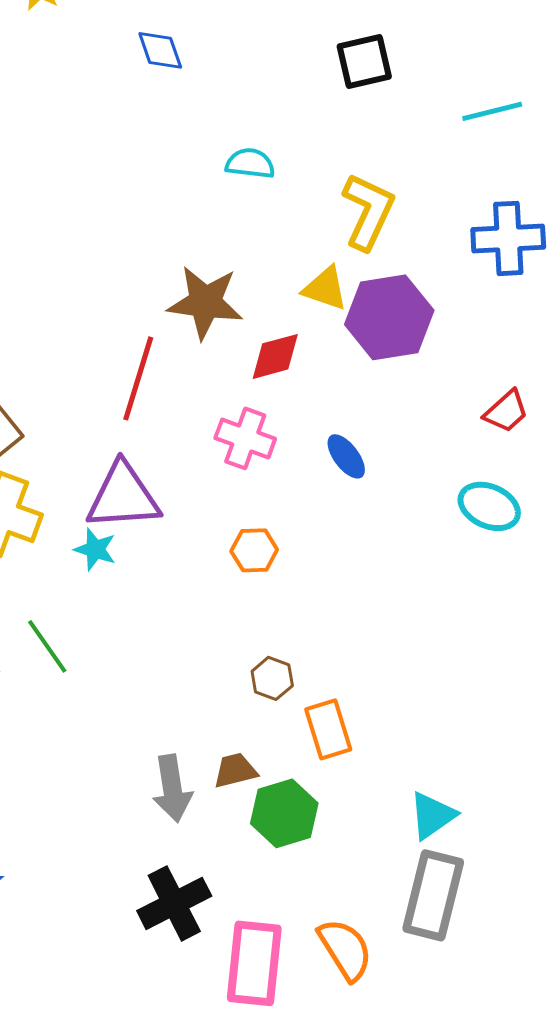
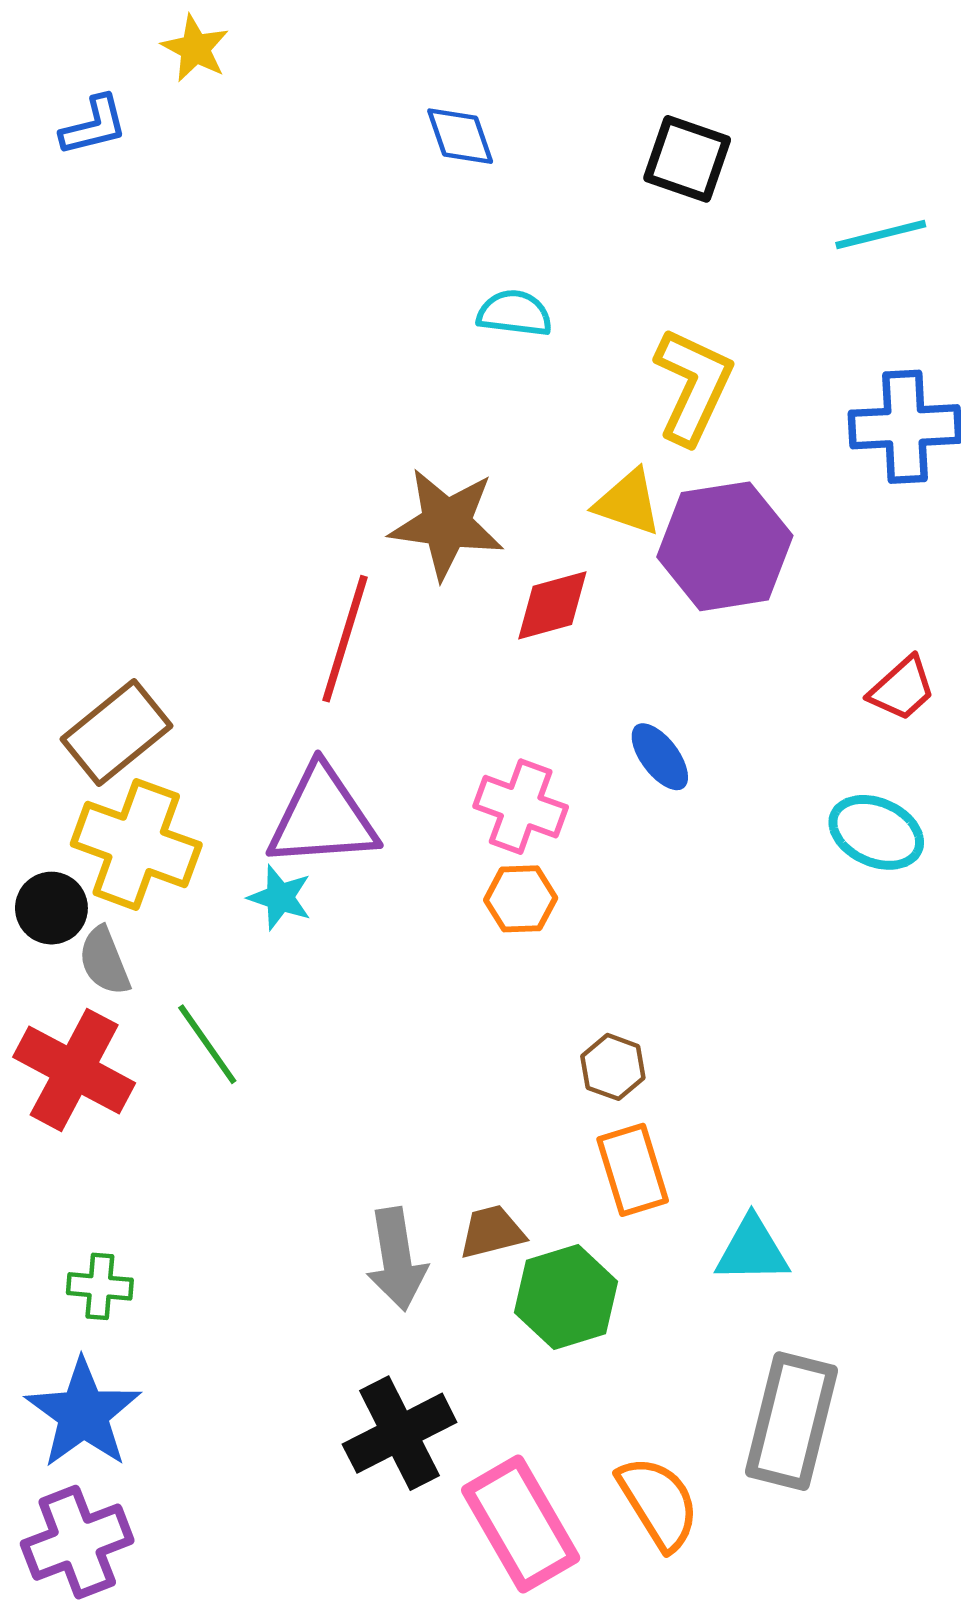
blue diamond: (160, 50) -> (460, 136), moved
black square: (364, 61) -> (687, 159), turned 32
pink cross: (245, 438) -> (521, 807), moved
brown hexagon: (272, 678) -> (613, 1067), moved
cyan triangle: (432, 815) -> (752, 1250), moved, turned 34
pink rectangle: (254, 963) -> (521, 1524), turned -36

